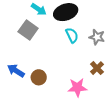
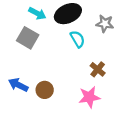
gray star: (97, 37) -> (105, 24), moved
brown cross: (97, 68) -> (98, 69), moved

